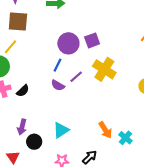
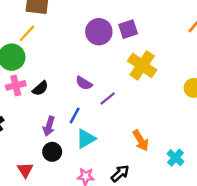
blue line: (57, 65) -> (75, 115), moved
purple line: (76, 77) -> (108, 98), moved
purple arrow: (22, 127) -> (49, 126), moved
cyan cross: (125, 138) -> (175, 158), moved

